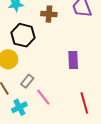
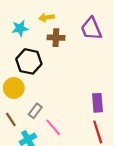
purple rectangle: (73, 60) -> (98, 103), moved

